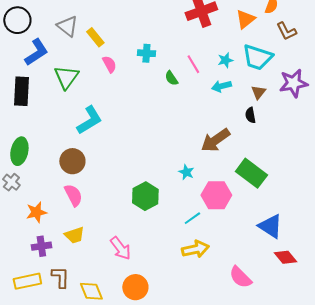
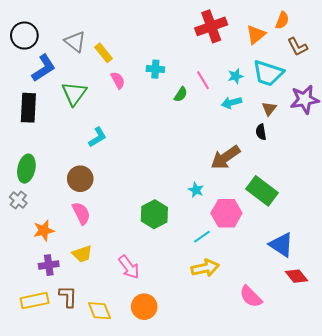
green semicircle: (171, 78) -> (181, 94), turned -112
cyan L-shape: (89, 120) -> (97, 137), size x0.7

